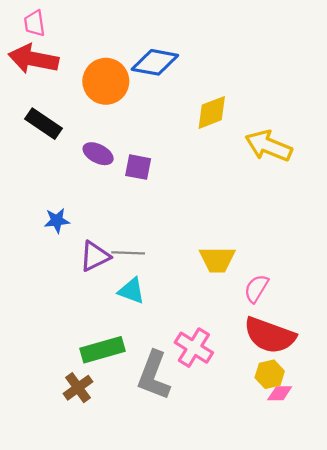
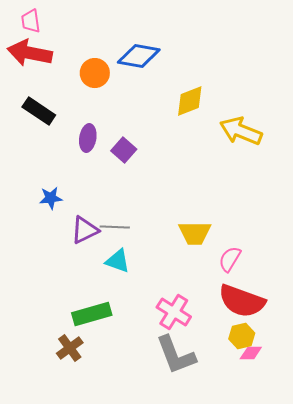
orange circle: (106, 81) -> (95, 73), size x0.7
purple ellipse: (98, 154) -> (88, 138), turned 72
purple square: (138, 167) -> (124, 150), turned 30
gray L-shape: (154, 375) -> (176, 355), moved, turned -42

